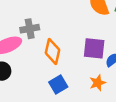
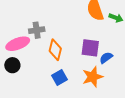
orange star: (98, 83) -> (93, 77), size x1.5

